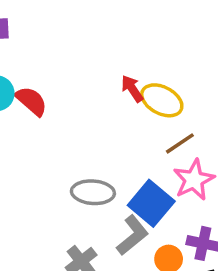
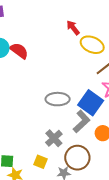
red arrow: (132, 89) -> (73, 28), moved

